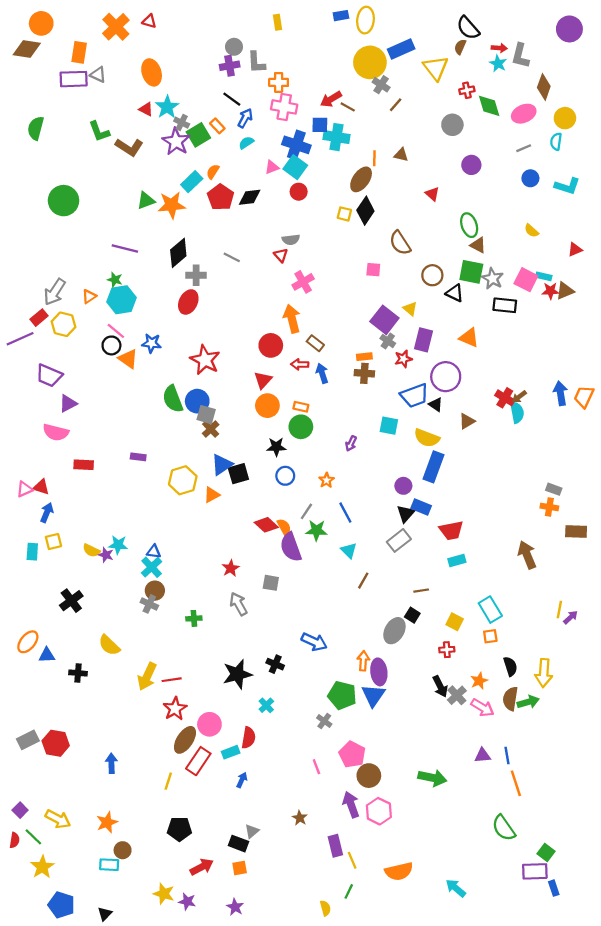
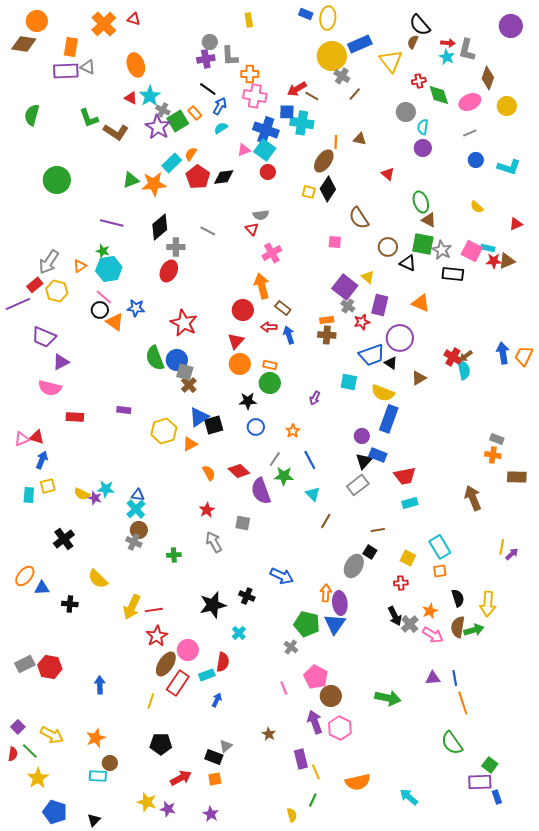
blue rectangle: (341, 16) -> (306, 14), turned 32
cyan semicircle: (556, 142) -> (423, 127), moved
orange semicircle: (284, 527) -> (209, 473), moved

